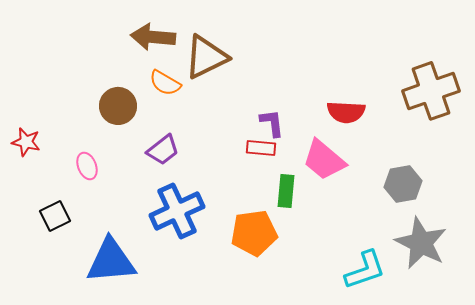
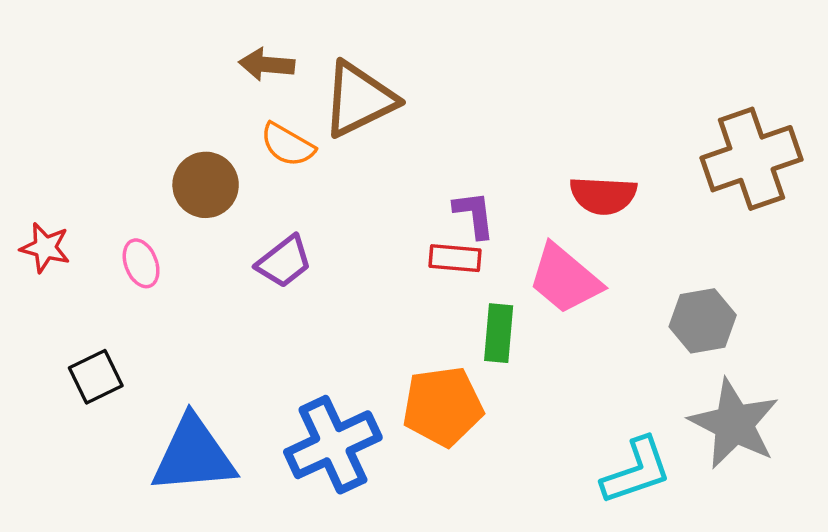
brown arrow: (153, 37) -> (267, 65), size x0.7
pink ellipse: (87, 166) -> (141, 263), moved
blue cross: (177, 211) -> (333, 445), moved

